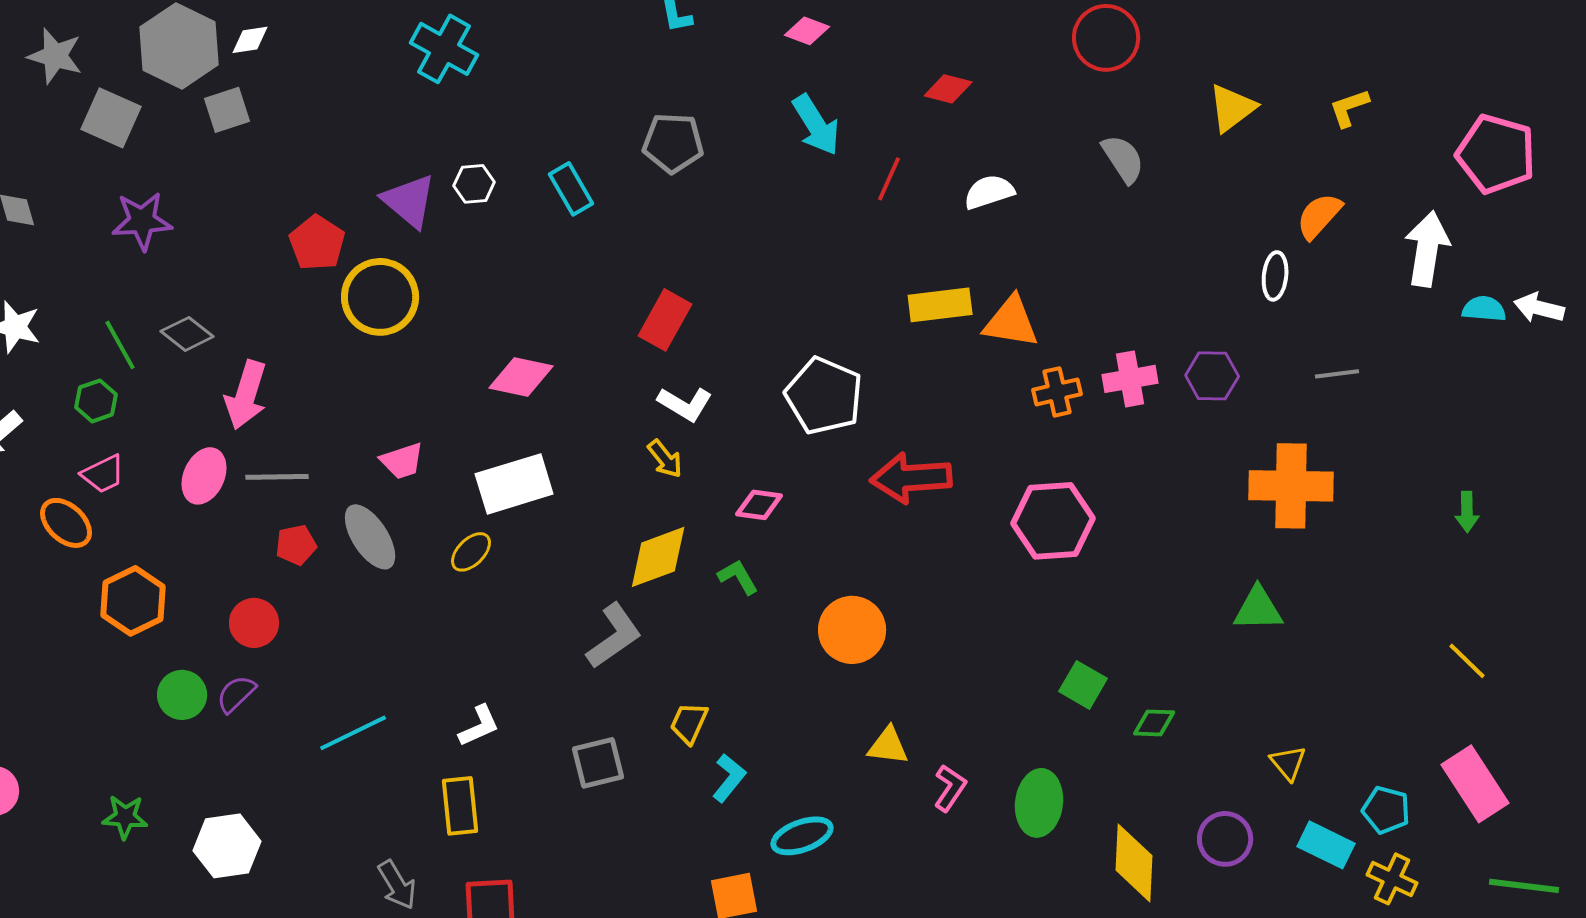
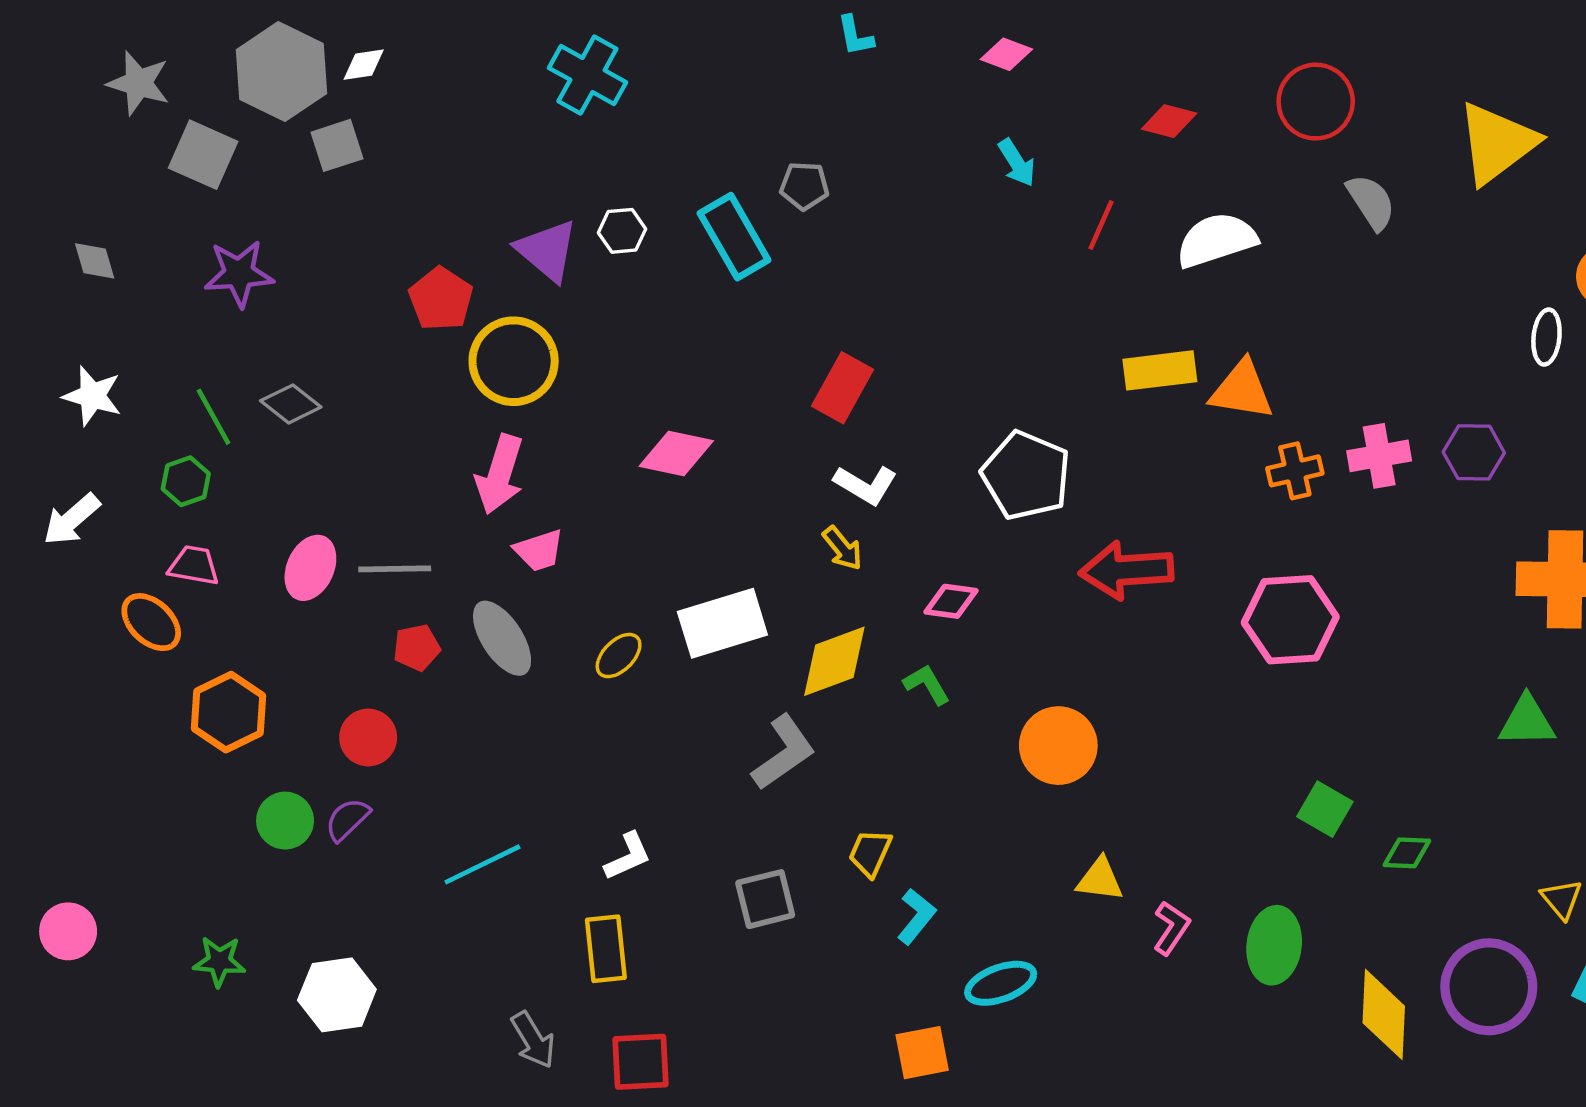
red circle: (1106, 38) -> (1316, 102), moved
yellow triangle: (1232, 108) -> (1497, 143), size x1.5
cyan arrow: (816, 125) -> (1017, 163), size x0.7
gray pentagon: (673, 143) -> (804, 186), moved, size x0.7
cyan rectangle: (571, 189) -> (734, 237), size x1.4
white semicircle: (989, 192) -> (1216, 240), size x1.4
pink arrow: (246, 395) -> (500, 474), moved
pink trapezoid: (103, 474) -> (194, 566), turned -144
white rectangle: (514, 484) -> (722, 623), moved
purple circle: (1225, 839) -> (1489, 987), size x1.5

